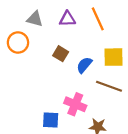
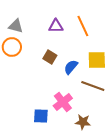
gray triangle: (35, 19) -> (16, 26), moved
pink cross: (75, 104) -> (63, 102), turned 30

